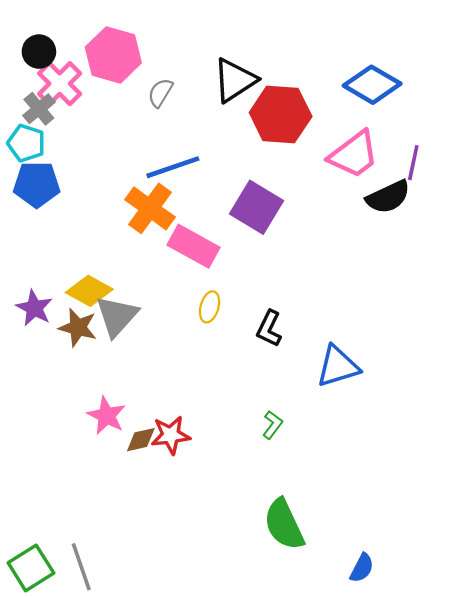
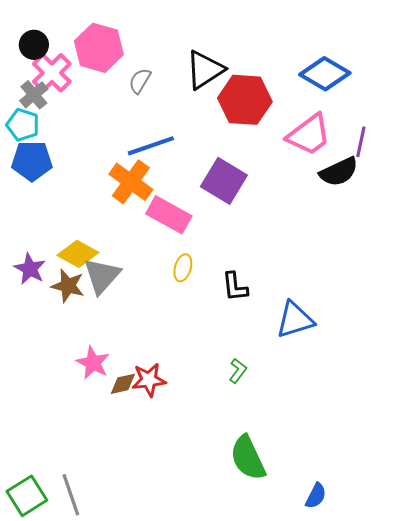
black L-shape: (269, 329) -> (235, 287), turned -32

